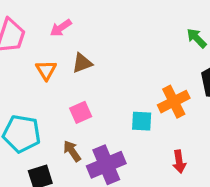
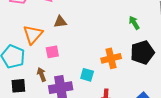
orange triangle: (46, 70) -> (33, 35), moved, size x1.5
cyan square: (142, 121) -> (87, 75), moved

